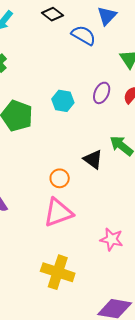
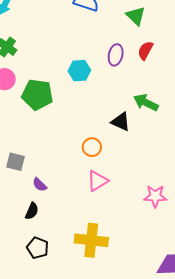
pink triangle: (58, 213) -> (97, 181), size x0.7
yellow cross: (58, 272) -> (91, 240), moved

